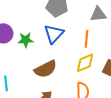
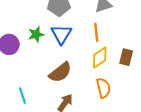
green star: (26, 40) -> (36, 34), moved

